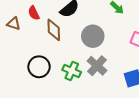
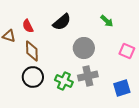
brown diamond: (54, 30) -> (32, 51), moved
gray cross: (97, 66) -> (88, 76), turned 36

